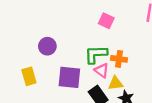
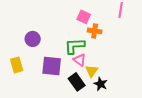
orange cross: (119, 59) -> (95, 31), moved
yellow triangle: (116, 83) -> (92, 71), turned -48

